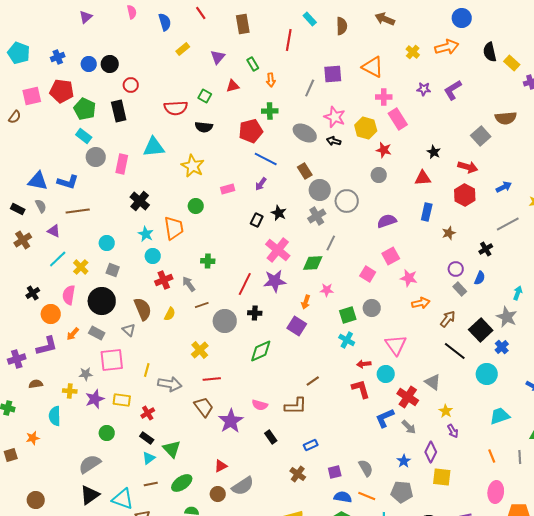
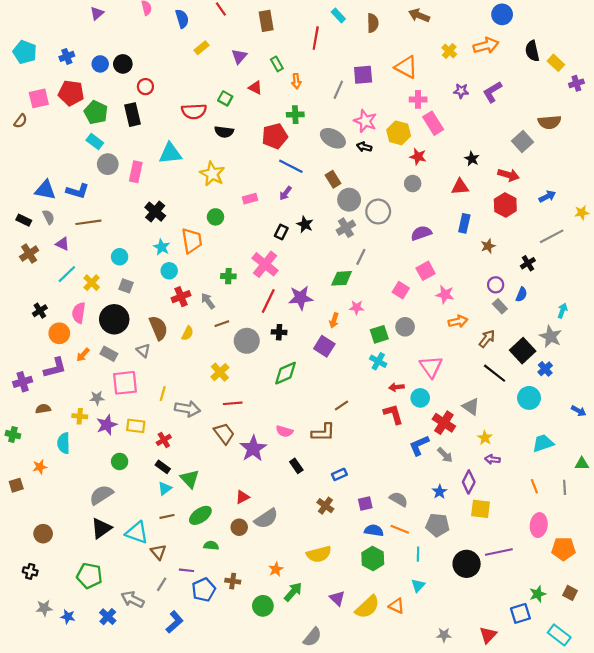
red triangle: (233, 86) -> (255, 88), turned 40
pink cross: (278, 250) -> (265, 264), moved
purple arrow: (453, 431) -> (492, 459), turned 128
gray semicircle: (366, 468) -> (399, 499), turned -30

